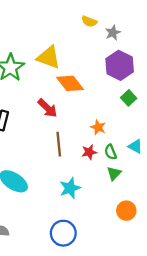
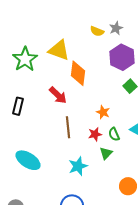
yellow semicircle: (89, 21) -> (97, 31), moved
orange diamond: (70, 83) -> (78, 73), turned 45
green triangle: (114, 173) -> (106, 153), moved

